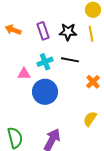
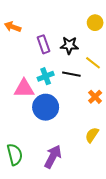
orange arrow: (13, 30) -> (13, 27), moved
yellow line: (91, 34) -> (93, 63), moved, turned -42
pink triangle: (24, 74) -> (24, 89), size x1.5

